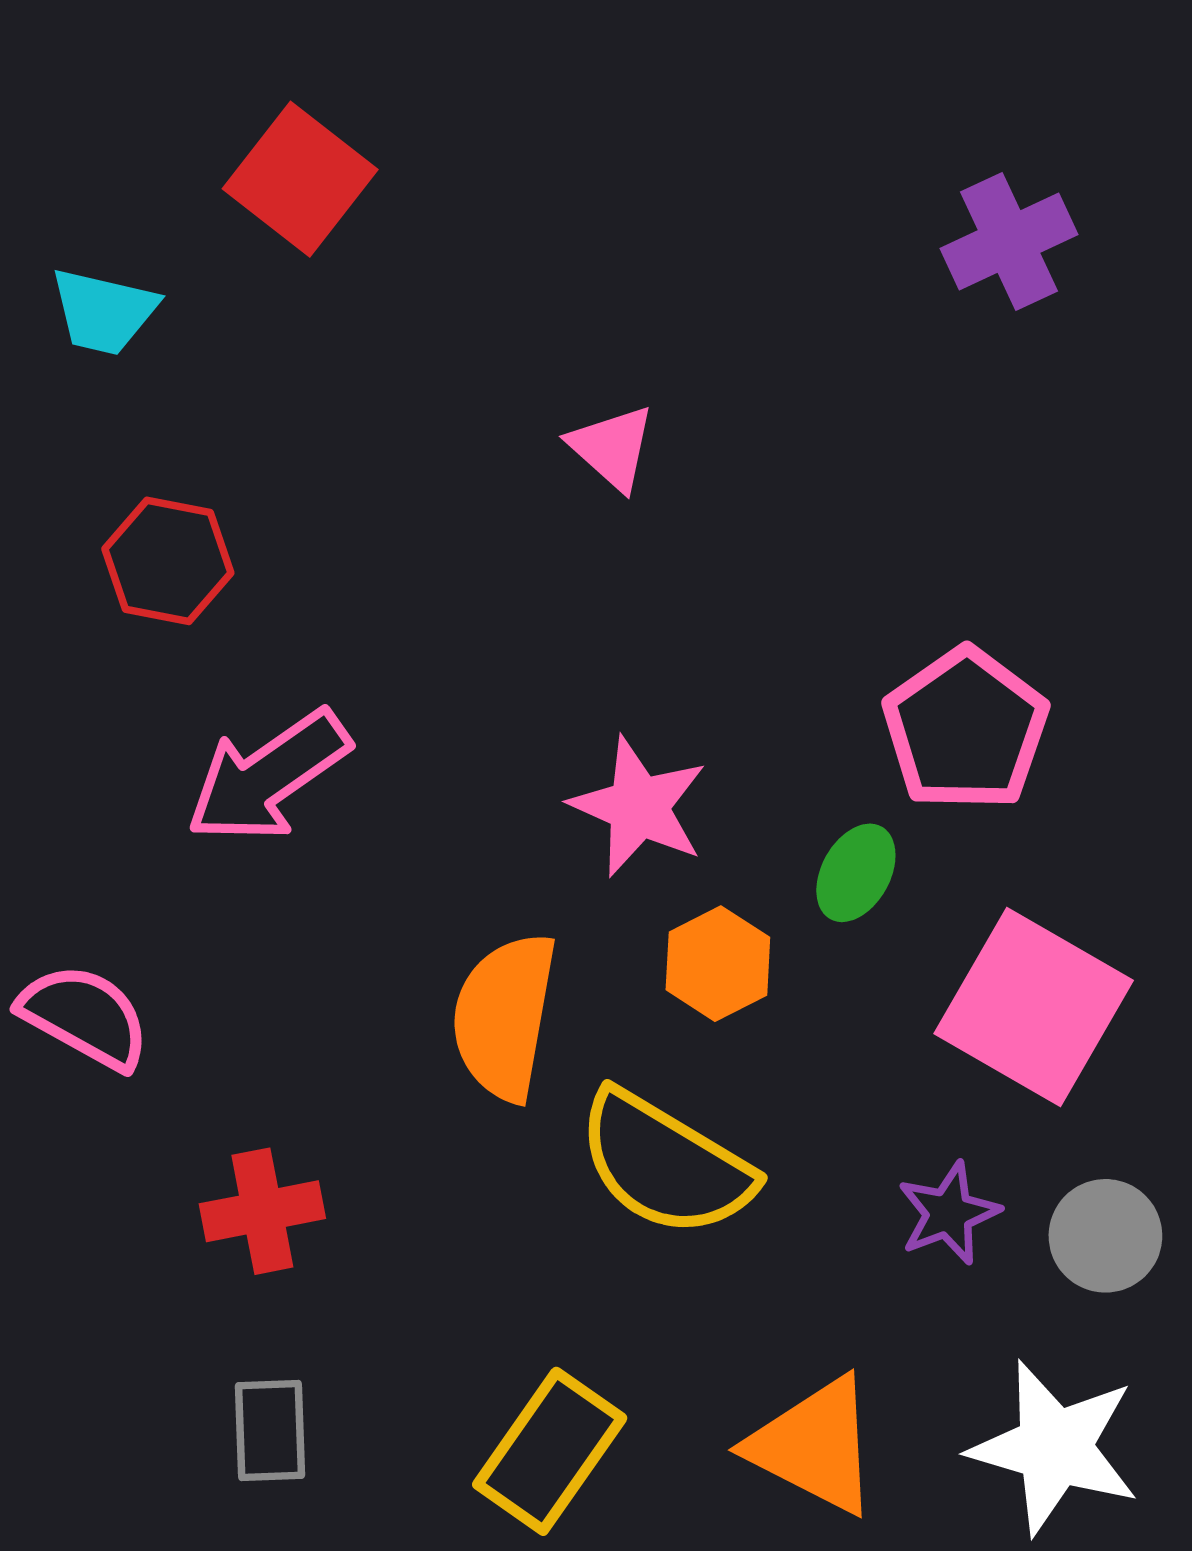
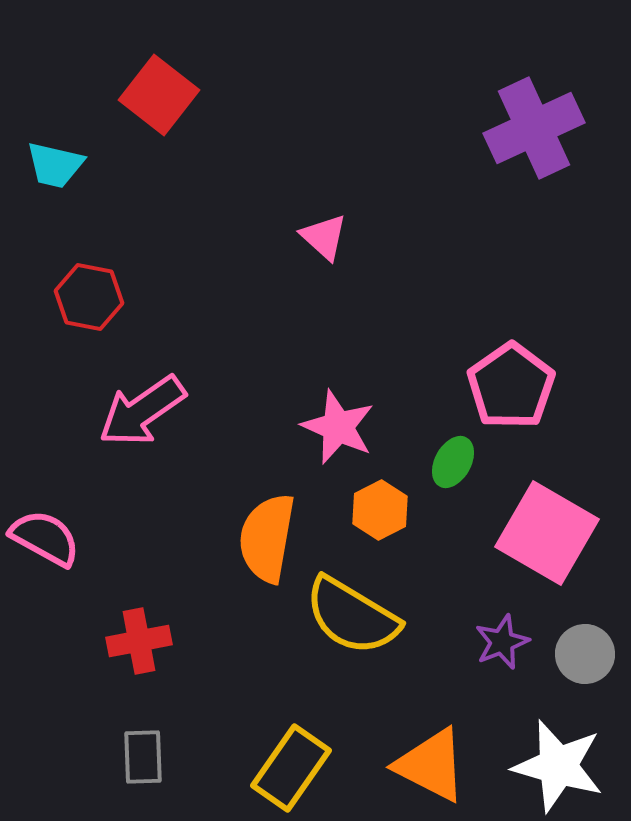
purple cross: (1009, 241) -> (534, 128), size x1.4

